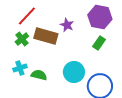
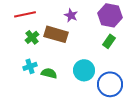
red line: (27, 16) -> (25, 14), moved, turned 35
purple star: (67, 25) -> (71, 15), moved

